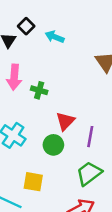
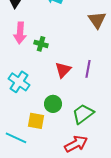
purple line: (90, 137) -> (88, 69), moved
green circle: (53, 145) -> (53, 104), moved

